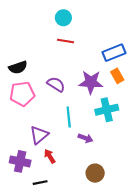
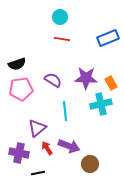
blue rectangle: (114, 53) -> (108, 38), moved
orange rectangle: (117, 76) -> (111, 83), moved
purple arrow: (86, 138) -> (69, 146), moved, size x1.5

